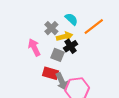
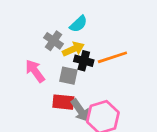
cyan semicircle: (71, 19) -> (78, 24), turned 104
orange line: (94, 27) -> (112, 57), moved, turned 30
black cross: (71, 46) -> (84, 61), turned -32

